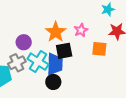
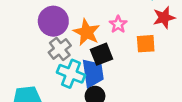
purple circle: (24, 42) -> (53, 21), moved, size x1.5
gray cross: (17, 63) -> (60, 49), moved

